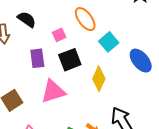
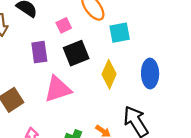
cyan square: (109, 42) -> (120, 33), turned 30
blue ellipse: (141, 61) -> (150, 74), moved, turned 40

